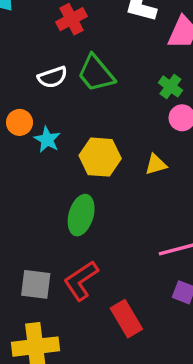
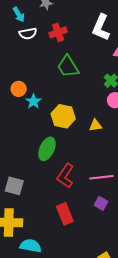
white semicircle: (53, 77) -> (28, 34), moved
red L-shape: (81, 281) -> (65, 176), moved, turned -30

